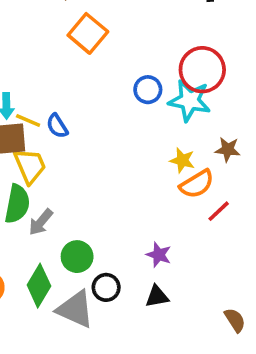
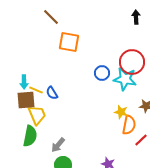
orange square: (88, 33) -> (69, 42), turned -30
orange semicircle: (197, 184) -> (129, 125), turned -48
gray arrow: (41, 222) -> (58, 145), moved

